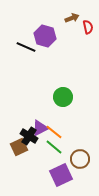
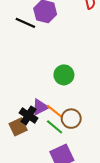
brown circle: (80, 159) -> (71, 119), moved

